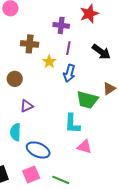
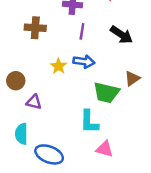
yellow star: (49, 62) -> (58, 66), moved
blue arrow: (69, 73) -> (84, 61), turned -96
brown circle: (15, 79) -> (16, 81), moved
purple triangle: (27, 106) -> (34, 102), turned 40

